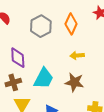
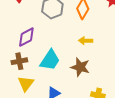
purple diamond: (18, 58) -> (26, 37), turned 60

